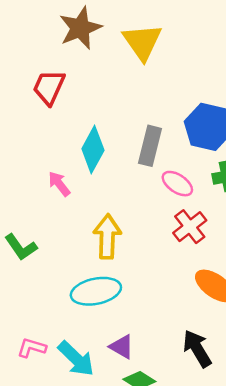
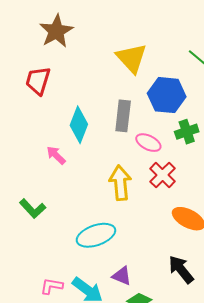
yellow triangle: (142, 42) -> (132, 58), moved
yellow arrow: (107, 237) -> (120, 183), moved

